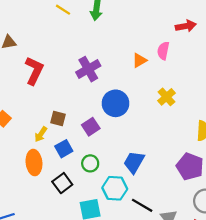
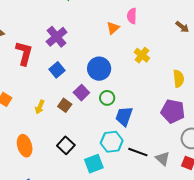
purple cross: (88, 69) -> (57, 37), moved
brown square: (58, 118) -> (65, 105), moved, turned 32
blue square: (64, 149) -> (57, 70), moved
orange ellipse: (34, 163) -> (25, 146), moved
green circle: (90, 163) -> (107, 98), moved

